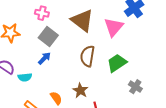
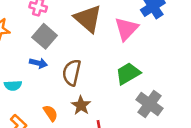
brown semicircle: (87, 56) -> (72, 73), moved
blue arrow: (44, 58) -> (38, 63), turned 56
gray cross: (135, 87) -> (150, 104), size x1.5

